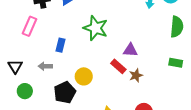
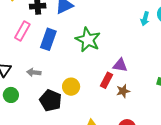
blue rectangle: (61, 45) -> (48, 39), moved, size x1.5
red rectangle: (118, 66) -> (107, 80), turned 70
black pentagon: (65, 92) -> (51, 100), turned -30

